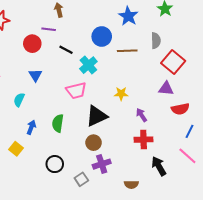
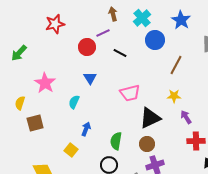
purple line: (49, 29) -> (103, 33), turned -32
brown line: (127, 51) -> (176, 65), moved, turned -60
cyan cross: (88, 65) -> (142, 18), moved
purple arrow: (141, 115) -> (186, 117), moved
green semicircle: (58, 123) -> (116, 141), moved

